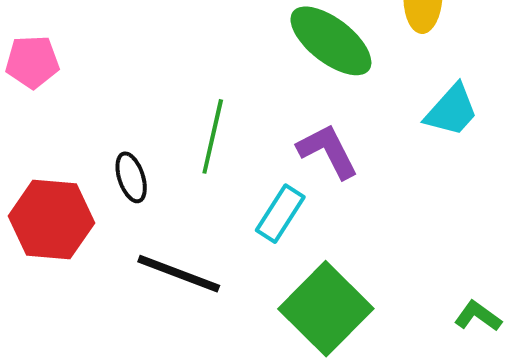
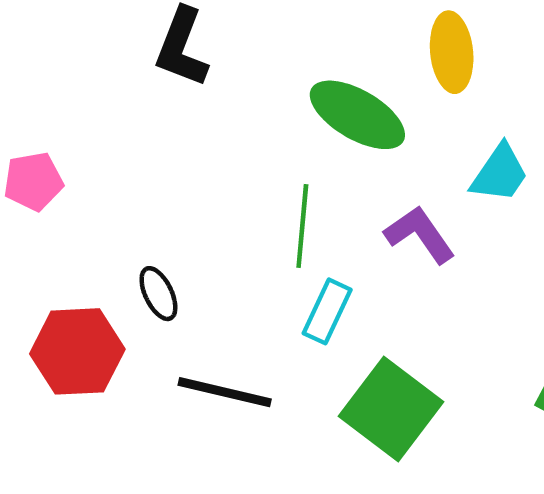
green line: (213, 136) -> (302, 226), moved
purple L-shape: (328, 151) -> (420, 234), moved

